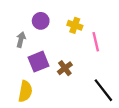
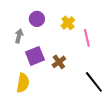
yellow cross: (75, 25) -> (68, 23), turned 32

